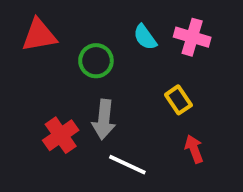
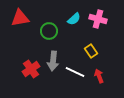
cyan semicircle: (145, 37) -> (74, 19), turned -96
white line: (127, 165) -> (75, 72), moved

